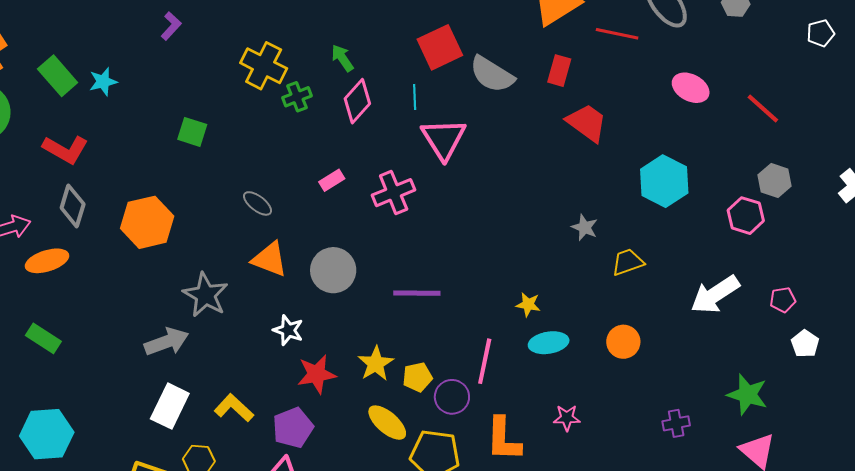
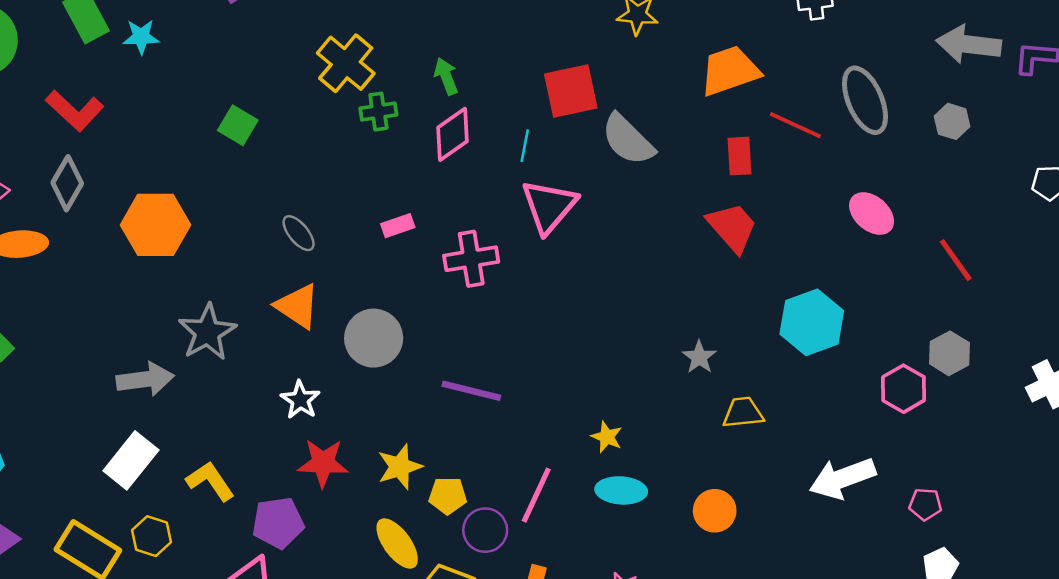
red rectangle: (559, 71) -> (740, 156), moved, turned -32

